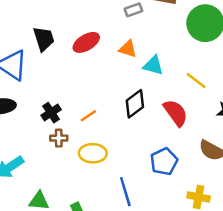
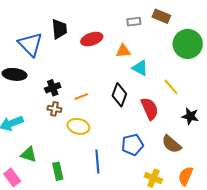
orange triangle: (128, 49) -> (123, 51), turned -35
black diamond: (135, 104) -> (119, 95), turned -45

